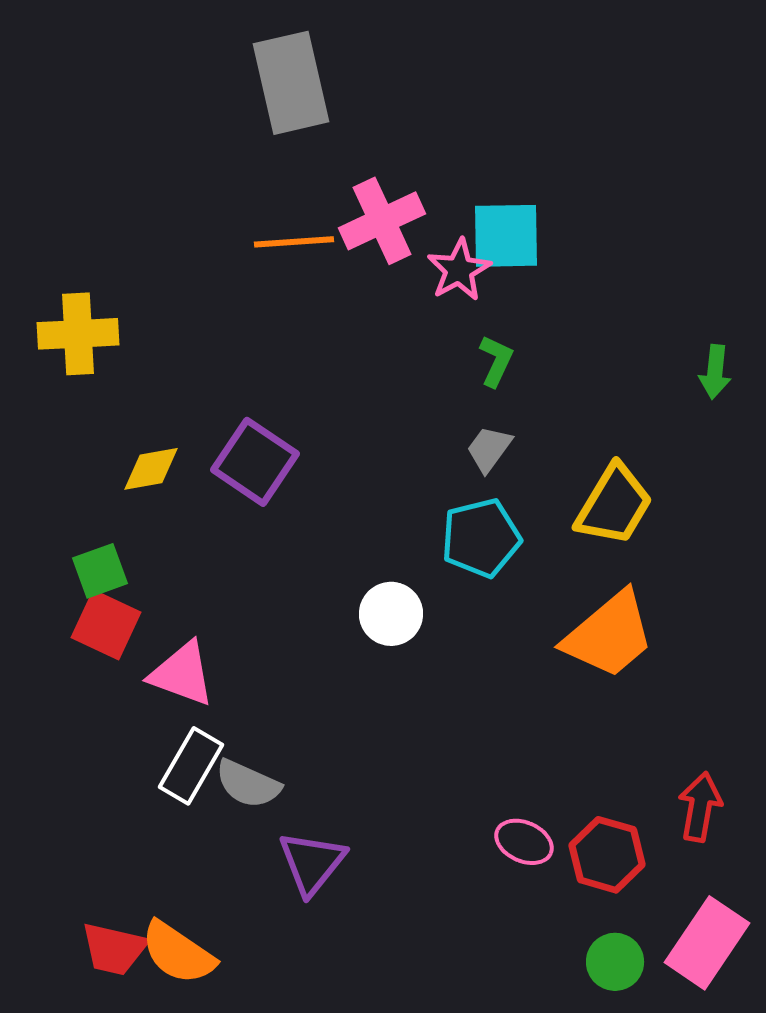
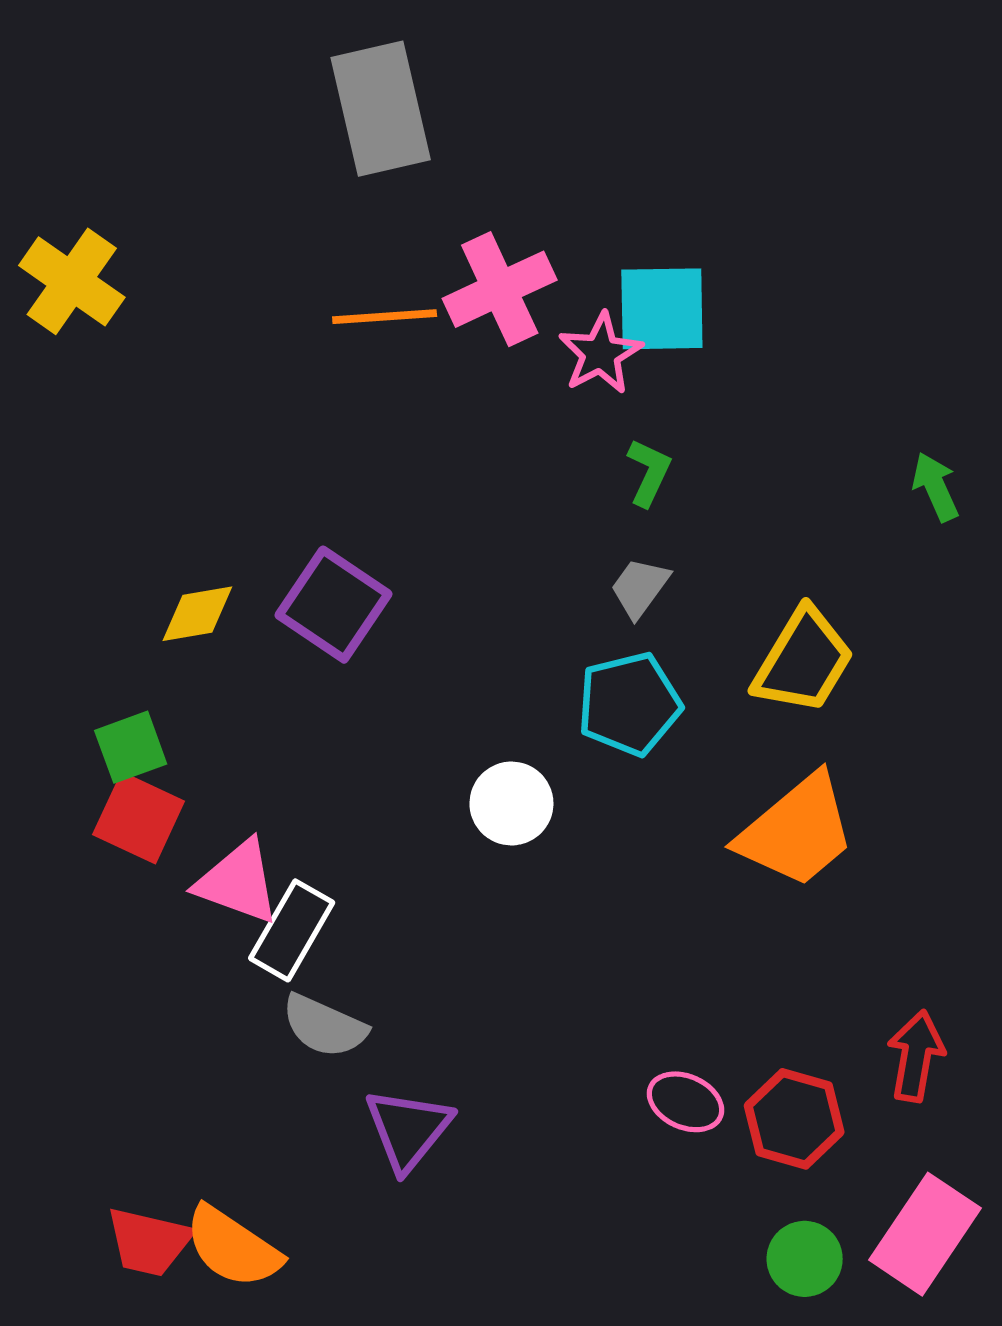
yellow cross: (78, 334) -> (72, 281), moved, turned 38
green arrow: (715, 372) -> (935, 487), turned 150
white rectangle: (191, 766) -> (292, 930), moved

